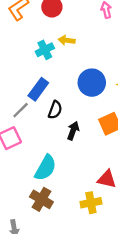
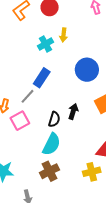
yellow arrow: (67, 40) -> (64, 35), turned -88
black semicircle: (55, 110) -> (54, 119), moved
brown cross: (41, 199) -> (50, 171), turned 36

